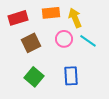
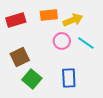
yellow arrow: (75, 18) -> (73, 20), turned 90
brown square: (31, 43) -> (20, 57), moved

